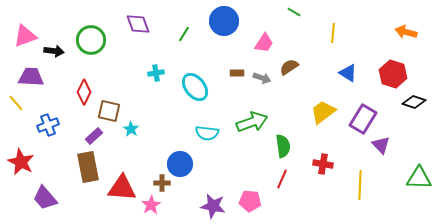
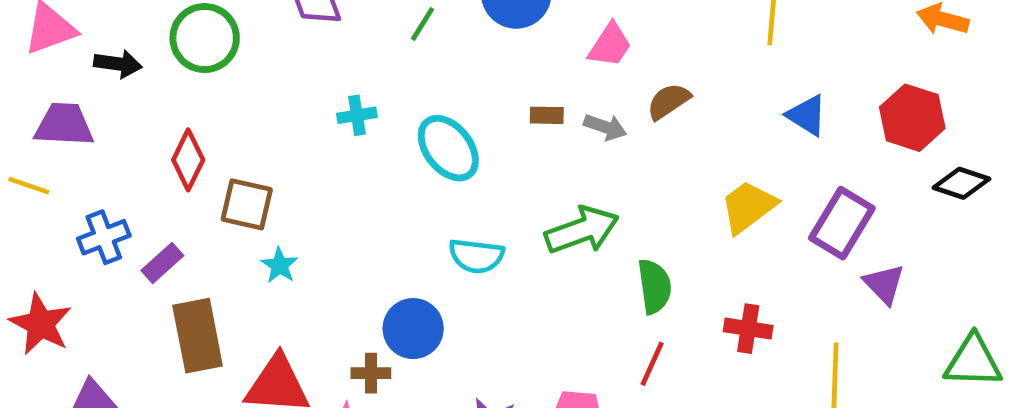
yellow line: (16, 103) -> (29, 186), turned -30
cyan star: (131, 129) -> (280, 265), moved
purple rectangle: (94, 136) -> (162, 263), moved

